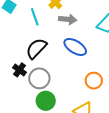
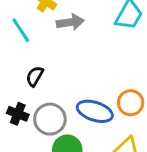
blue ellipse: (75, 47) -> (95, 111), moved
black semicircle: (36, 48) -> (35, 76), size x0.6

